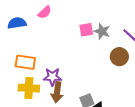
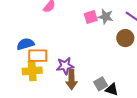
blue semicircle: (17, 23) -> (25, 44), moved
yellow cross: (29, 88) -> (32, 71), moved

